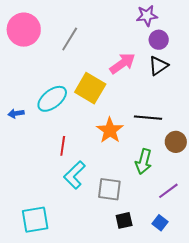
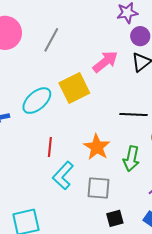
yellow square: (90, 88) -> (74, 88), turned 36
orange star: (110, 130) -> (97, 147), moved

